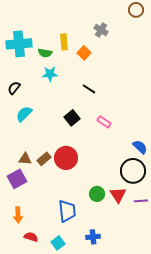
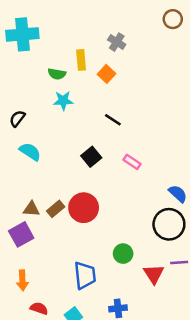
gray cross: (101, 30) -> (117, 42), moved
cyan cross: (19, 44) -> (22, 34), moved
cyan semicircle: (24, 114) -> (30, 152), turned 78
red triangle: (118, 195) -> (154, 274), moved

